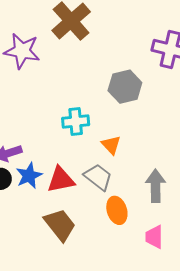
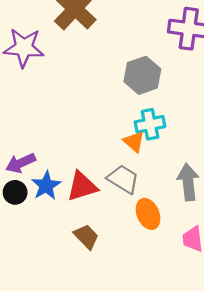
cyan cross: (76, 122) -> (150, 124), moved
brown trapezoid: (60, 225) -> (86, 237), size x0.7

